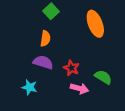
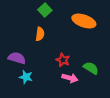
orange ellipse: (95, 24) -> (84, 21), turned -50
purple semicircle: (43, 62) -> (17, 58), moved

